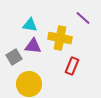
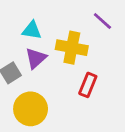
purple triangle: (33, 46) -> (36, 58), turned -48

